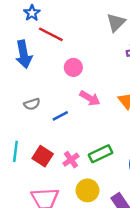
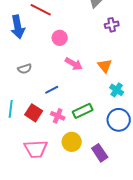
blue line: (60, 116) -> (52, 90), moved
pink cross: (71, 160) -> (58, 116), turned -32

